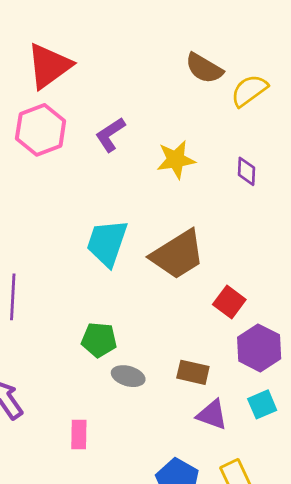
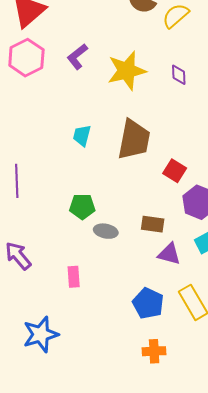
yellow star: (176, 160) -> (127, 71), size x1.4
cyan trapezoid: (107, 243) -> (82, 136), size x0.6
brown trapezoid: (178, 255) -> (134, 140), turned -42

